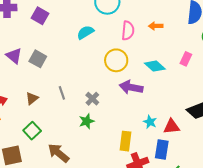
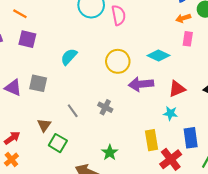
orange arrow: (156, 26) -> (183, 18), moved
pink semicircle: (128, 31) -> (119, 15), moved
cyan semicircle: (85, 32) -> (69, 57), moved
green star: (87, 121) -> (110, 153), moved
red triangle: (172, 127) -> (177, 89), moved
green square: (32, 131) -> (58, 143), moved

